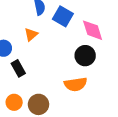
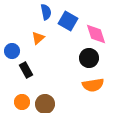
orange semicircle: (76, 84) -> (93, 85), moved

